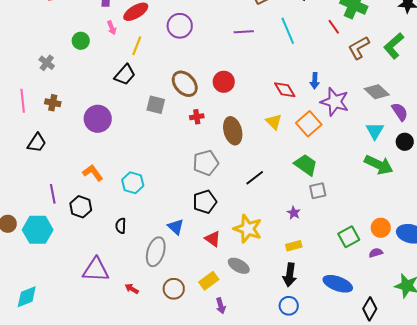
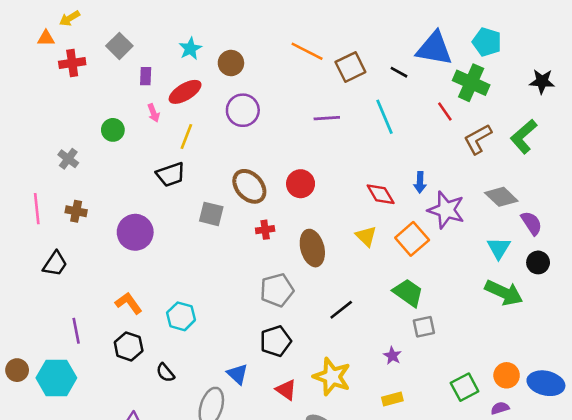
black trapezoid: (125, 75) -> (171, 175), turned 30
black hexagon: (81, 207) -> (129, 346), moved
black semicircle: (121, 226) -> (165, 373), turned -42

